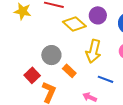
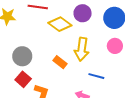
gray circle: (51, 55) -> (22, 56), moved
orange rectangle: (69, 71) -> (60, 62), moved

